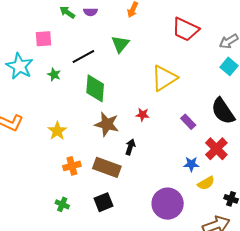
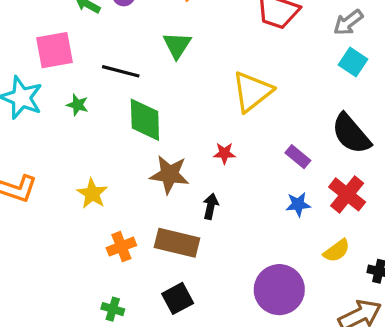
pink square: (43, 39) -> (55, 50), size x1.4
black line: (83, 56) -> (121, 71), turned 50
blue star: (191, 164) -> (298, 204), moved

